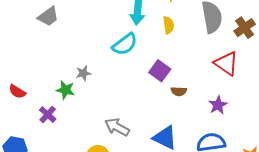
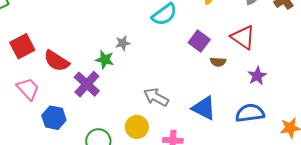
red triangle: (226, 63) -> (243, 37), moved
red semicircle: (17, 92) -> (56, 61), size x1.5
purple cross: (48, 115) -> (87, 84), size x1.5

